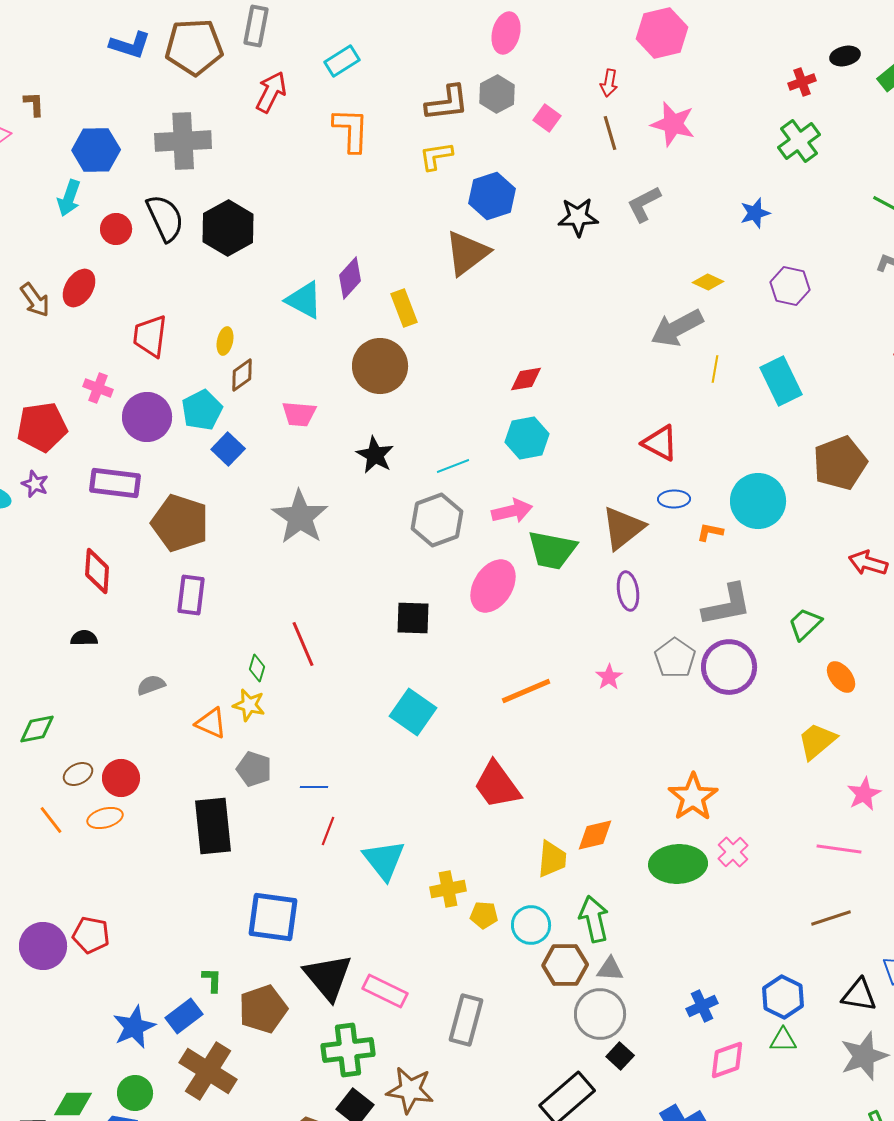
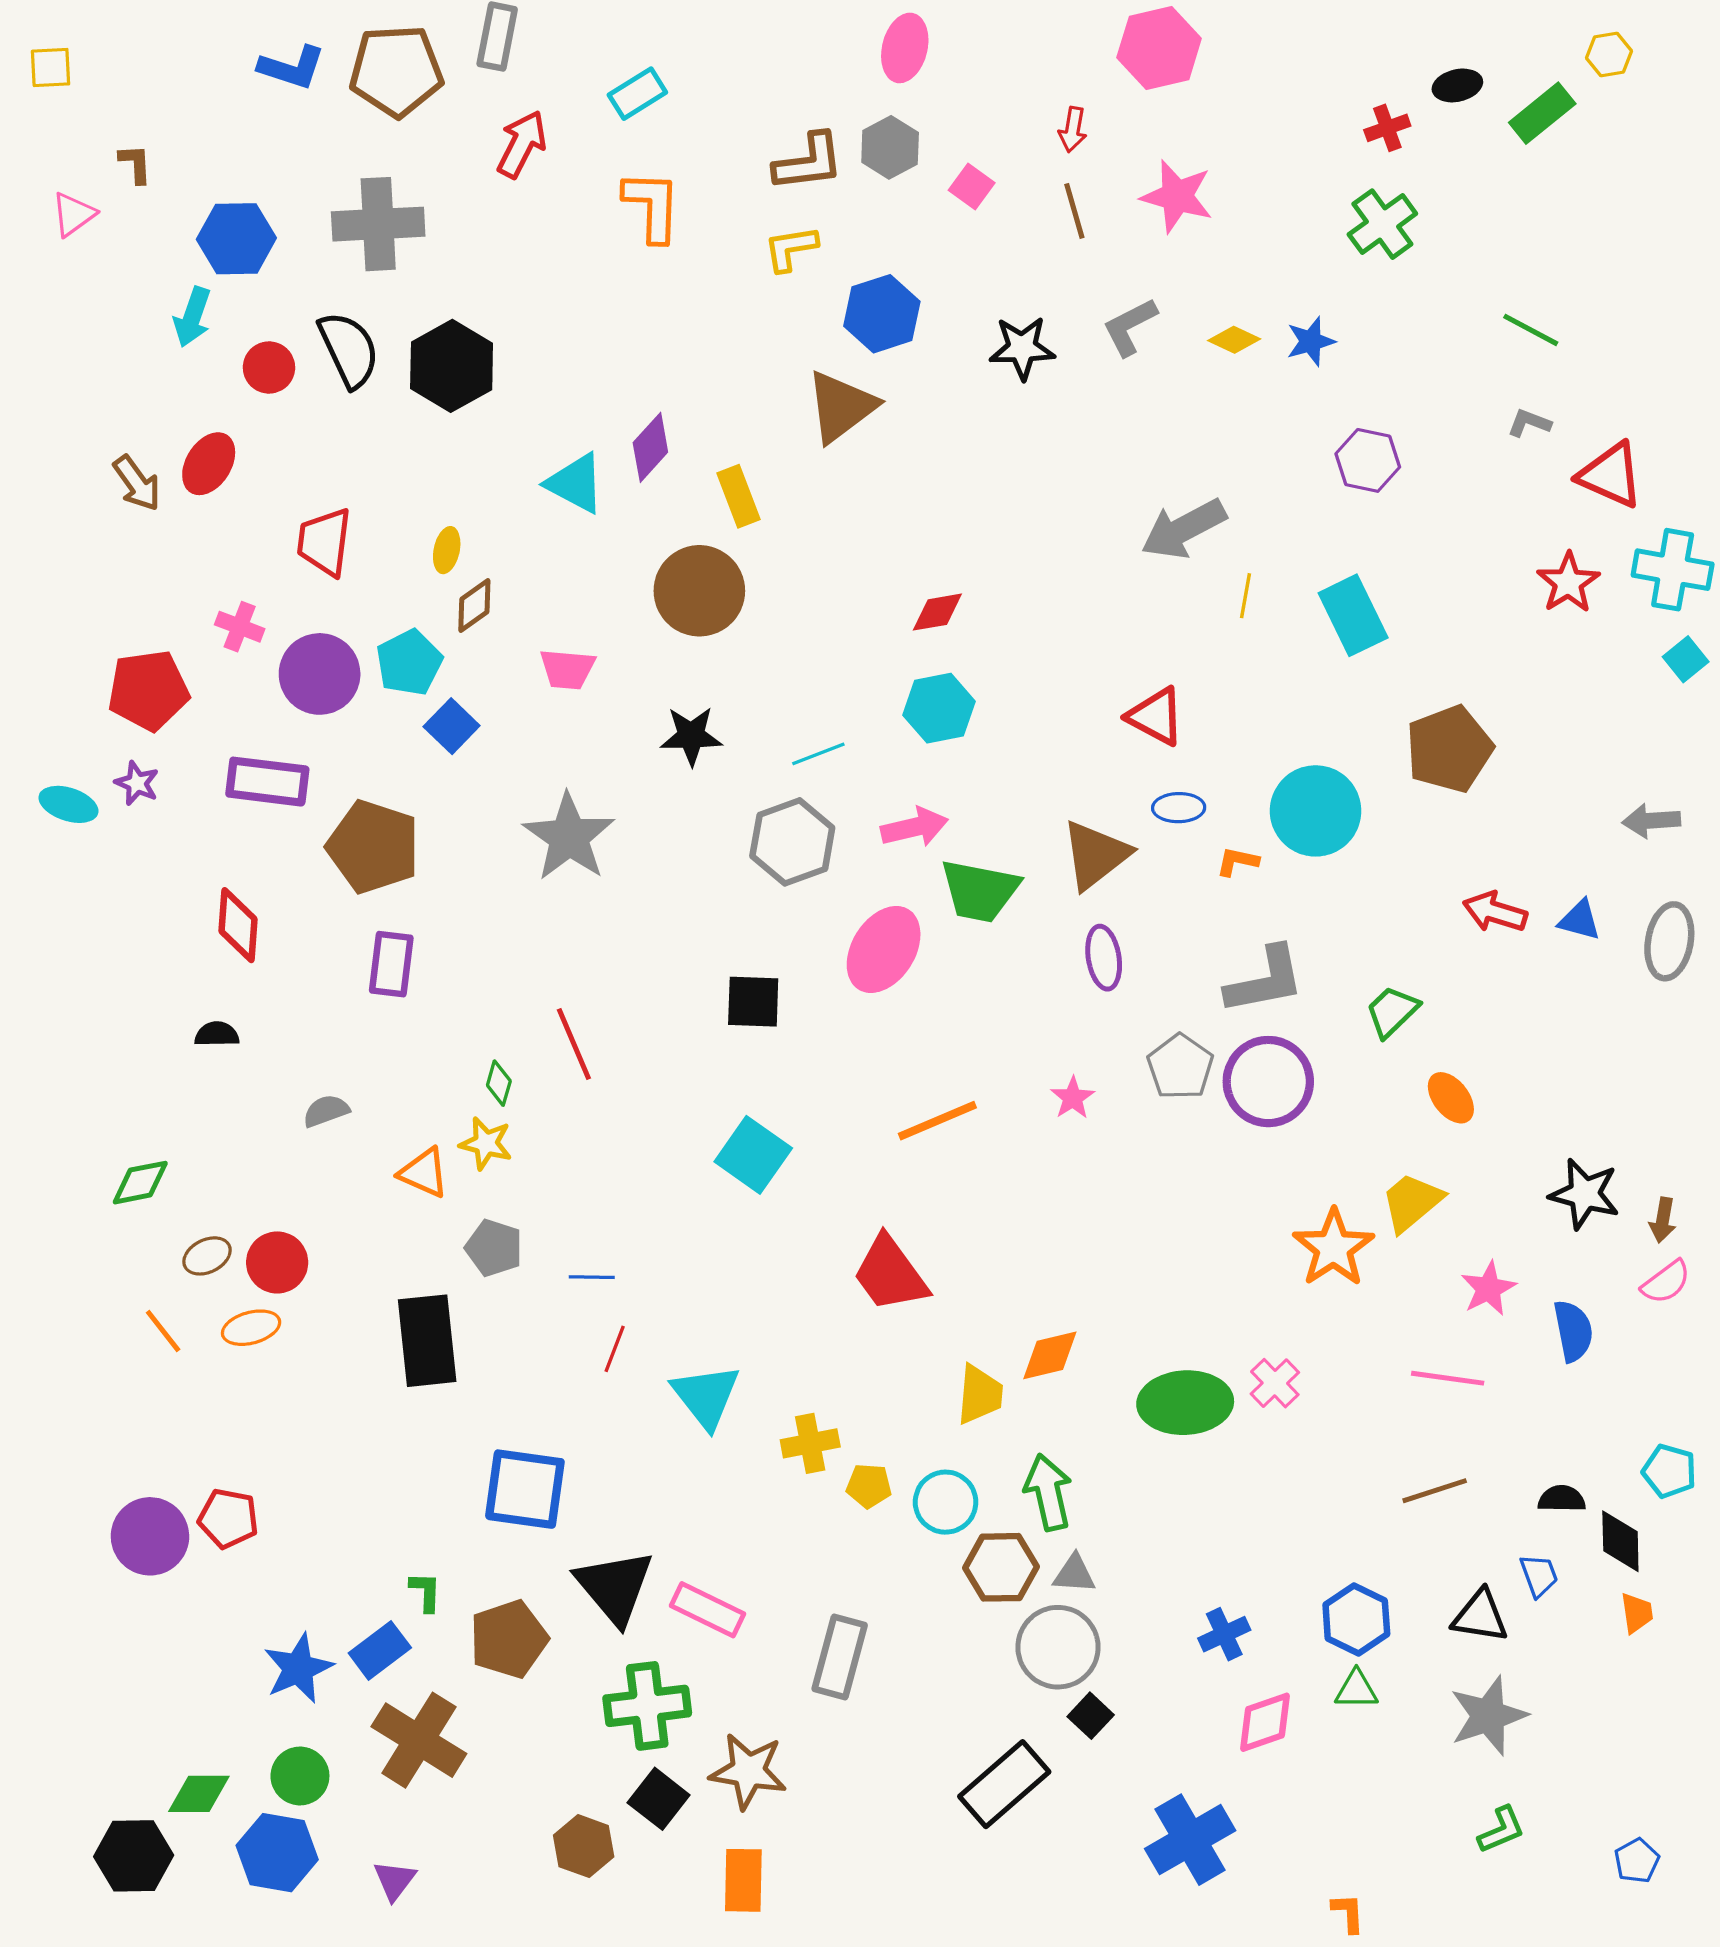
yellow diamond: (708, 282) -> (1234, 340), moved
black star: (375, 455) -> (691, 736), turned -30
orange star: (693, 797) -> (1334, 1248), moved

